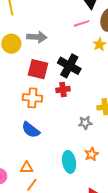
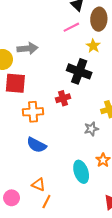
black cross: (69, 66) -> (79, 71), moved
red square: (38, 69) -> (15, 83), moved
orange triangle: (27, 168) -> (38, 185), turned 32

